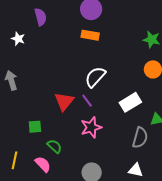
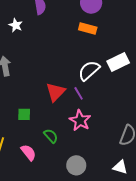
white rectangle: (130, 102) -> (118, 62), moved
pink star: (91, 127) -> (80, 120), turned -30
green semicircle: (54, 146) -> (51, 136), moved

